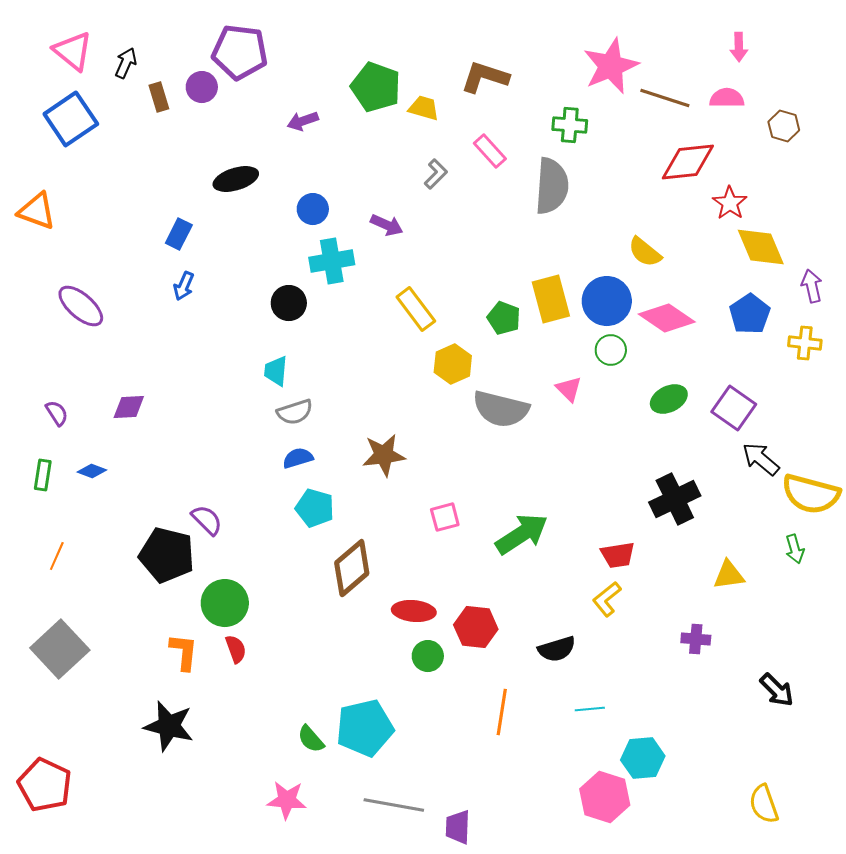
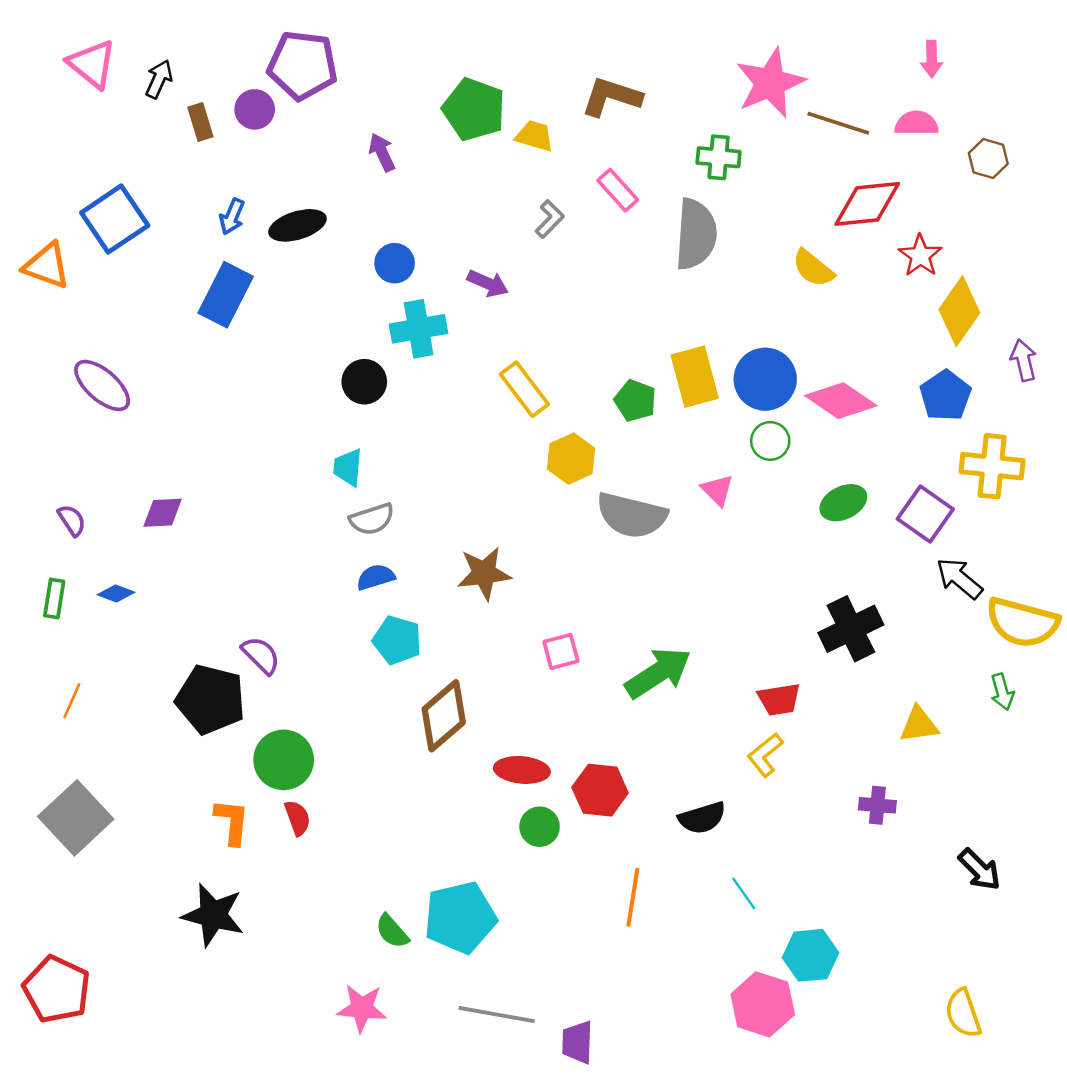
blue square: (71, 119) -> (115, 219), moved
purple arrow: (303, 121) -> (382, 152), turned 84
blue rectangle: (179, 234) -> (226, 295), size x1.6
yellow diamond: (761, 247) -> (959, 311), turned 58
yellow semicircle: (645, 252) -> (813, 268), moved
blue arrow: (184, 286) -> (232, 217), moved
yellow cross: (805, 343) -> (992, 466), moved, size x1.5
cyan line: (590, 709) -> (744, 893), turned 60

